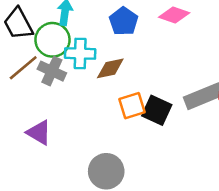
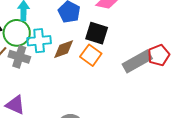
orange square: (132, 106) -> (91, 55), moved, turned -30
black square: (157, 110) -> (97, 33), moved

